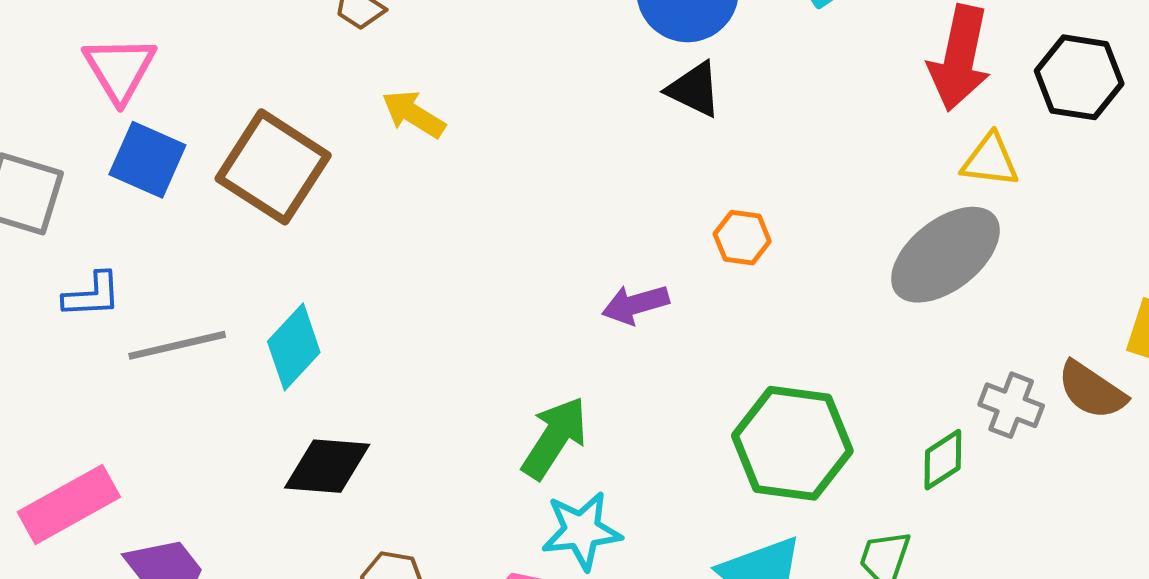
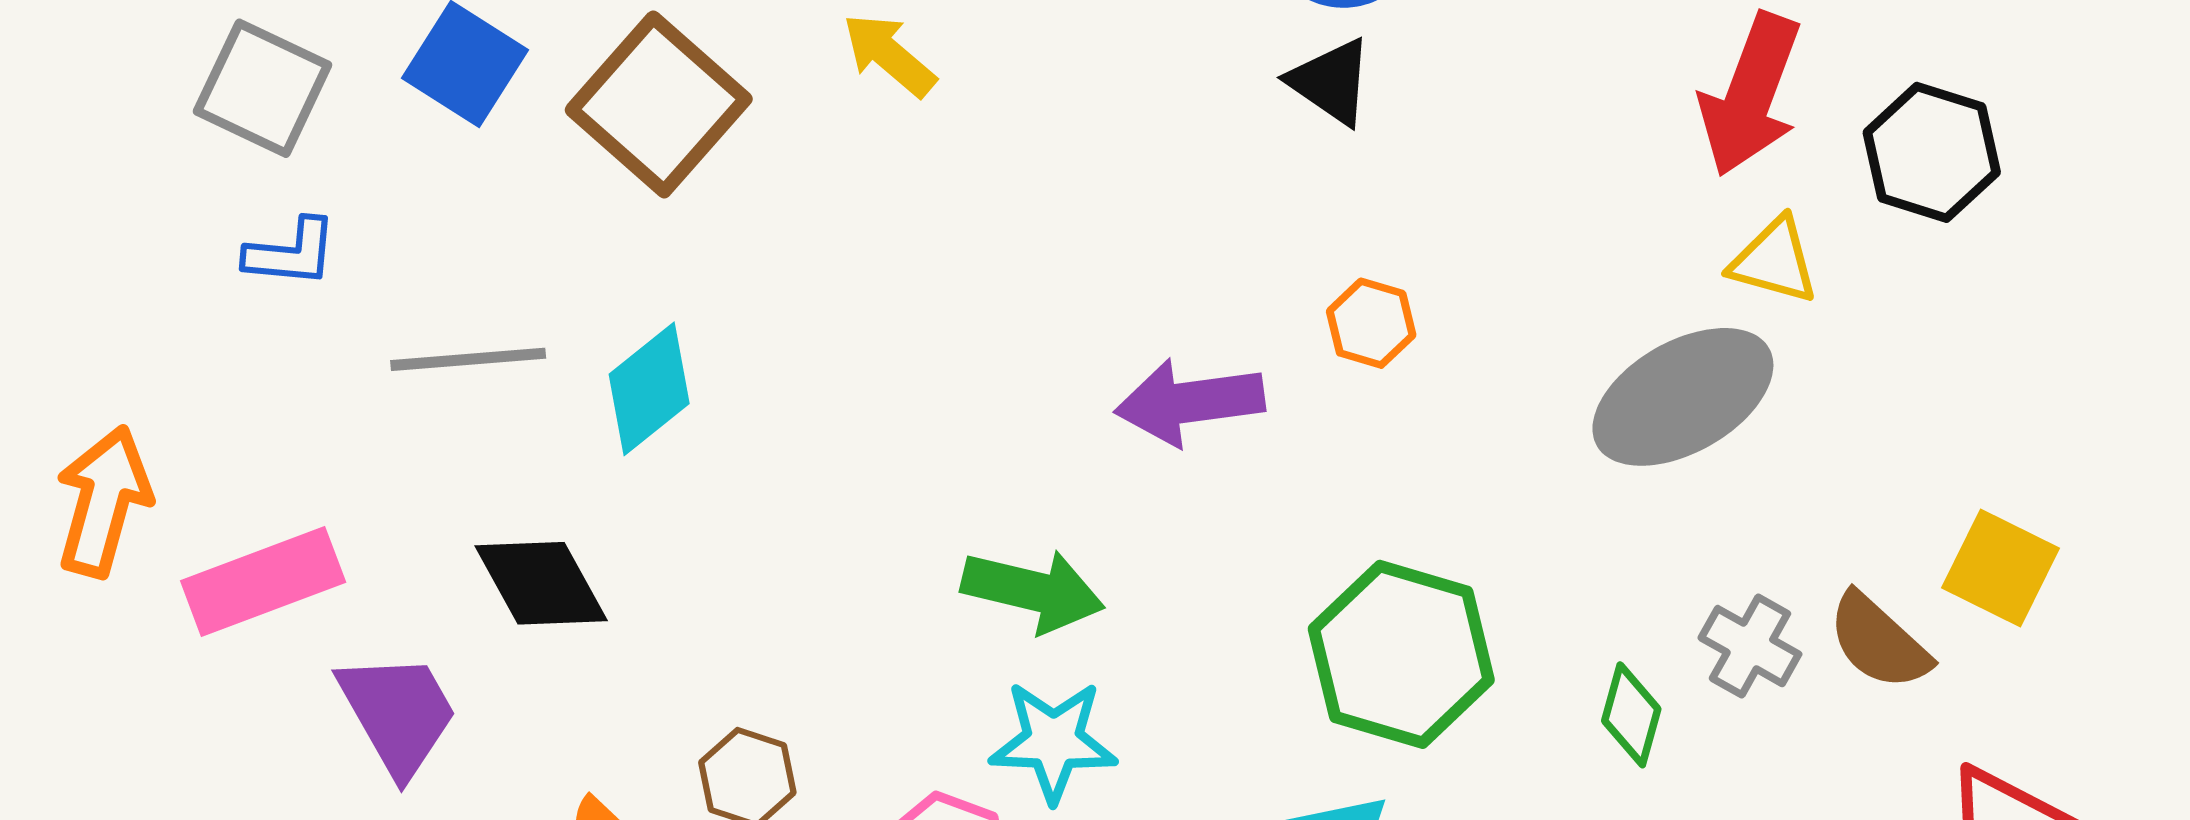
blue L-shape: (92, 295) -> (291, 253), moved
purple arrow: (635, 304) -> (1190, 402), size x1.4
green arrow: (555, 438) -> (1033, 591), turned 62
green diamond: (943, 460) -> (1631, 715), turned -50
black diamond: (327, 466) -> (541, 583), moved, turned 48

